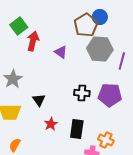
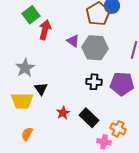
gray hexagon: (100, 49) -> (95, 48), moved
black triangle: (39, 100) -> (41, 89), moved
black rectangle: (77, 129) -> (89, 118), turned -54

